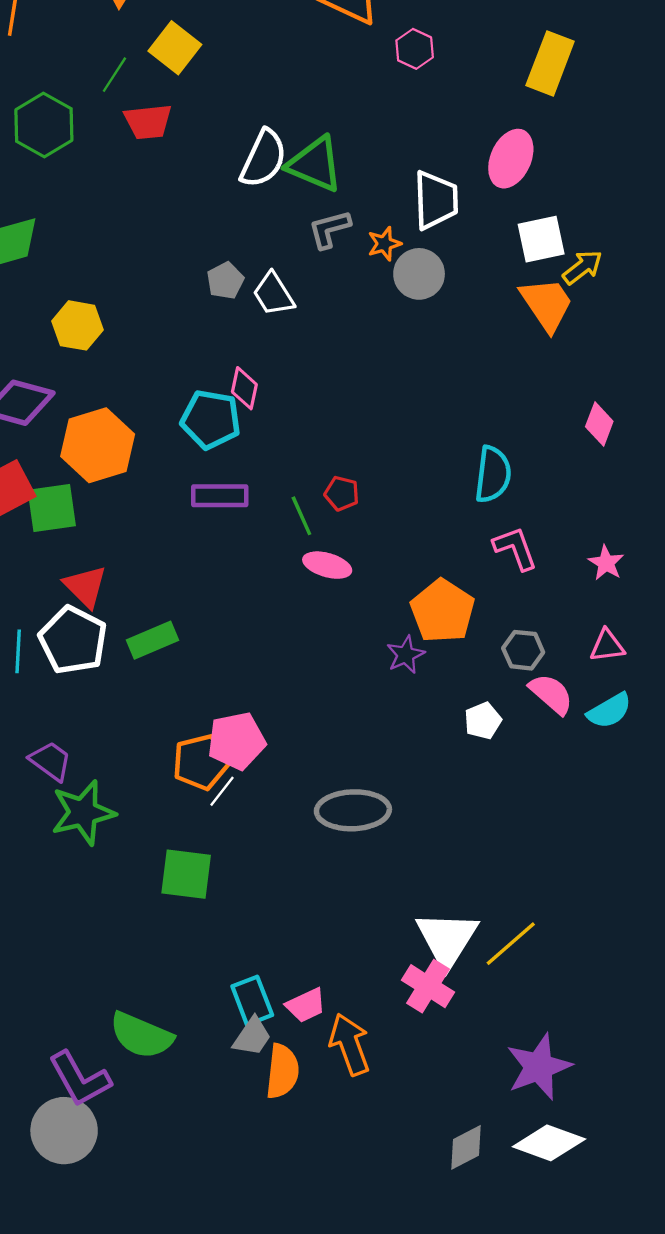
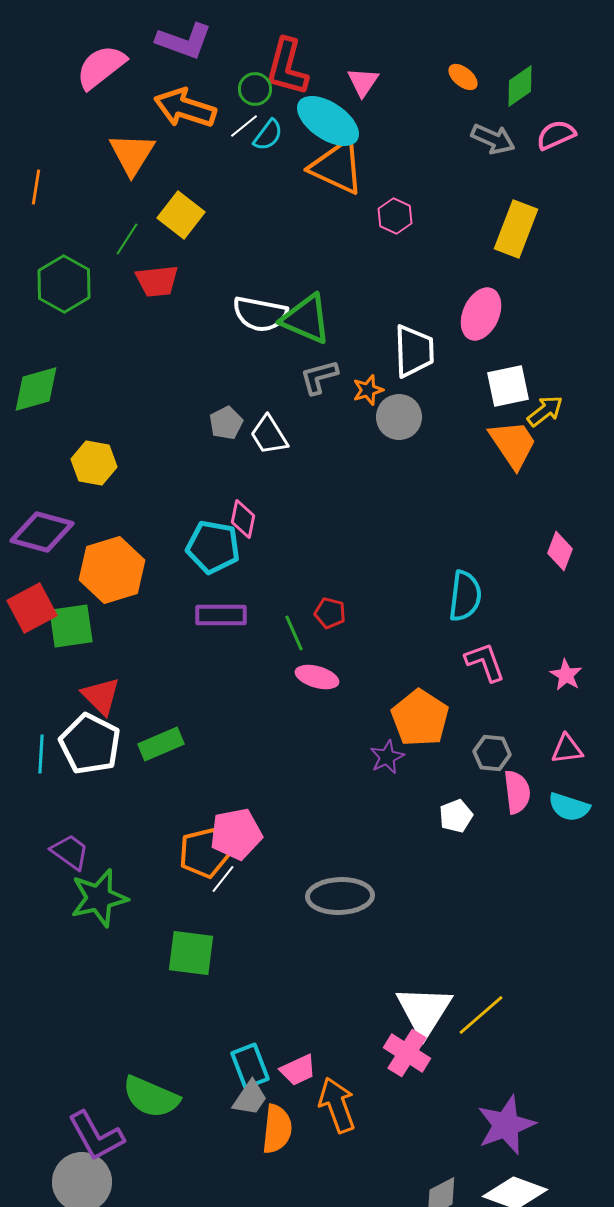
white semicircle: (263, 159) -> (260, 314), turned 76
pink semicircle: (551, 694) -> (517, 792), turned 42
cyan semicircle: (609, 711) -> (569, 807), turned 48

